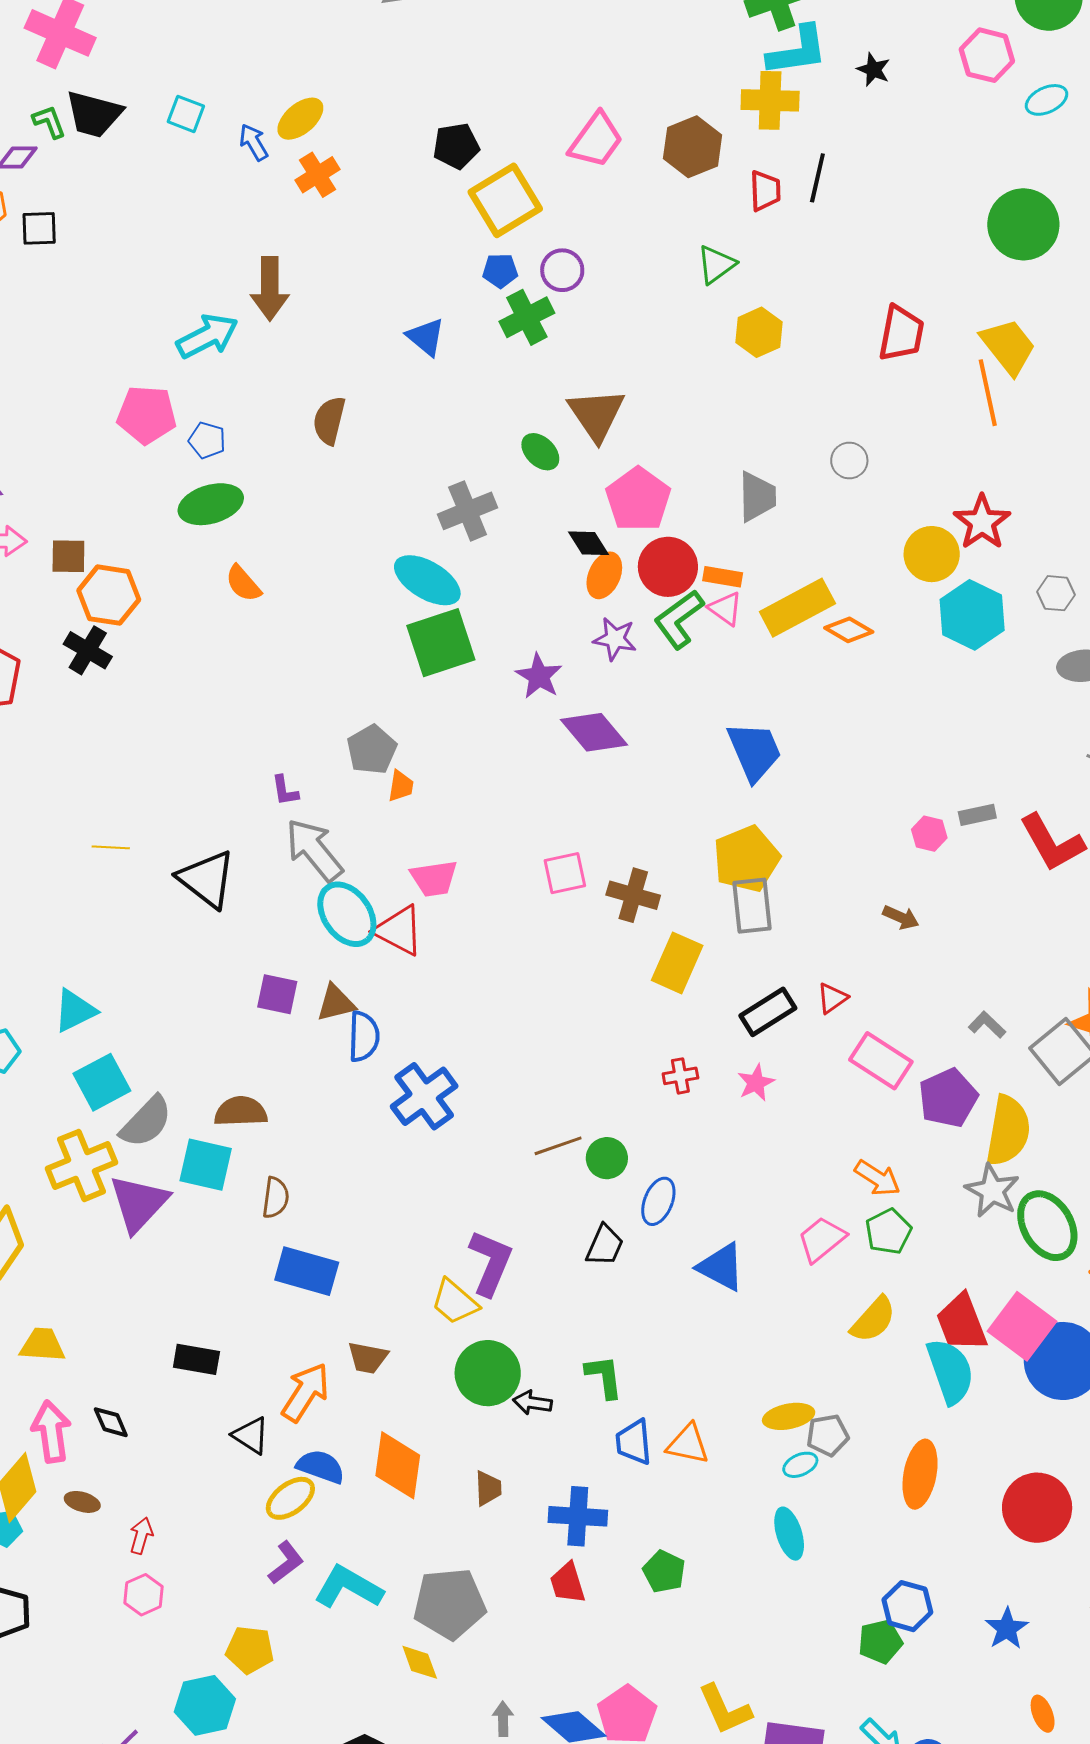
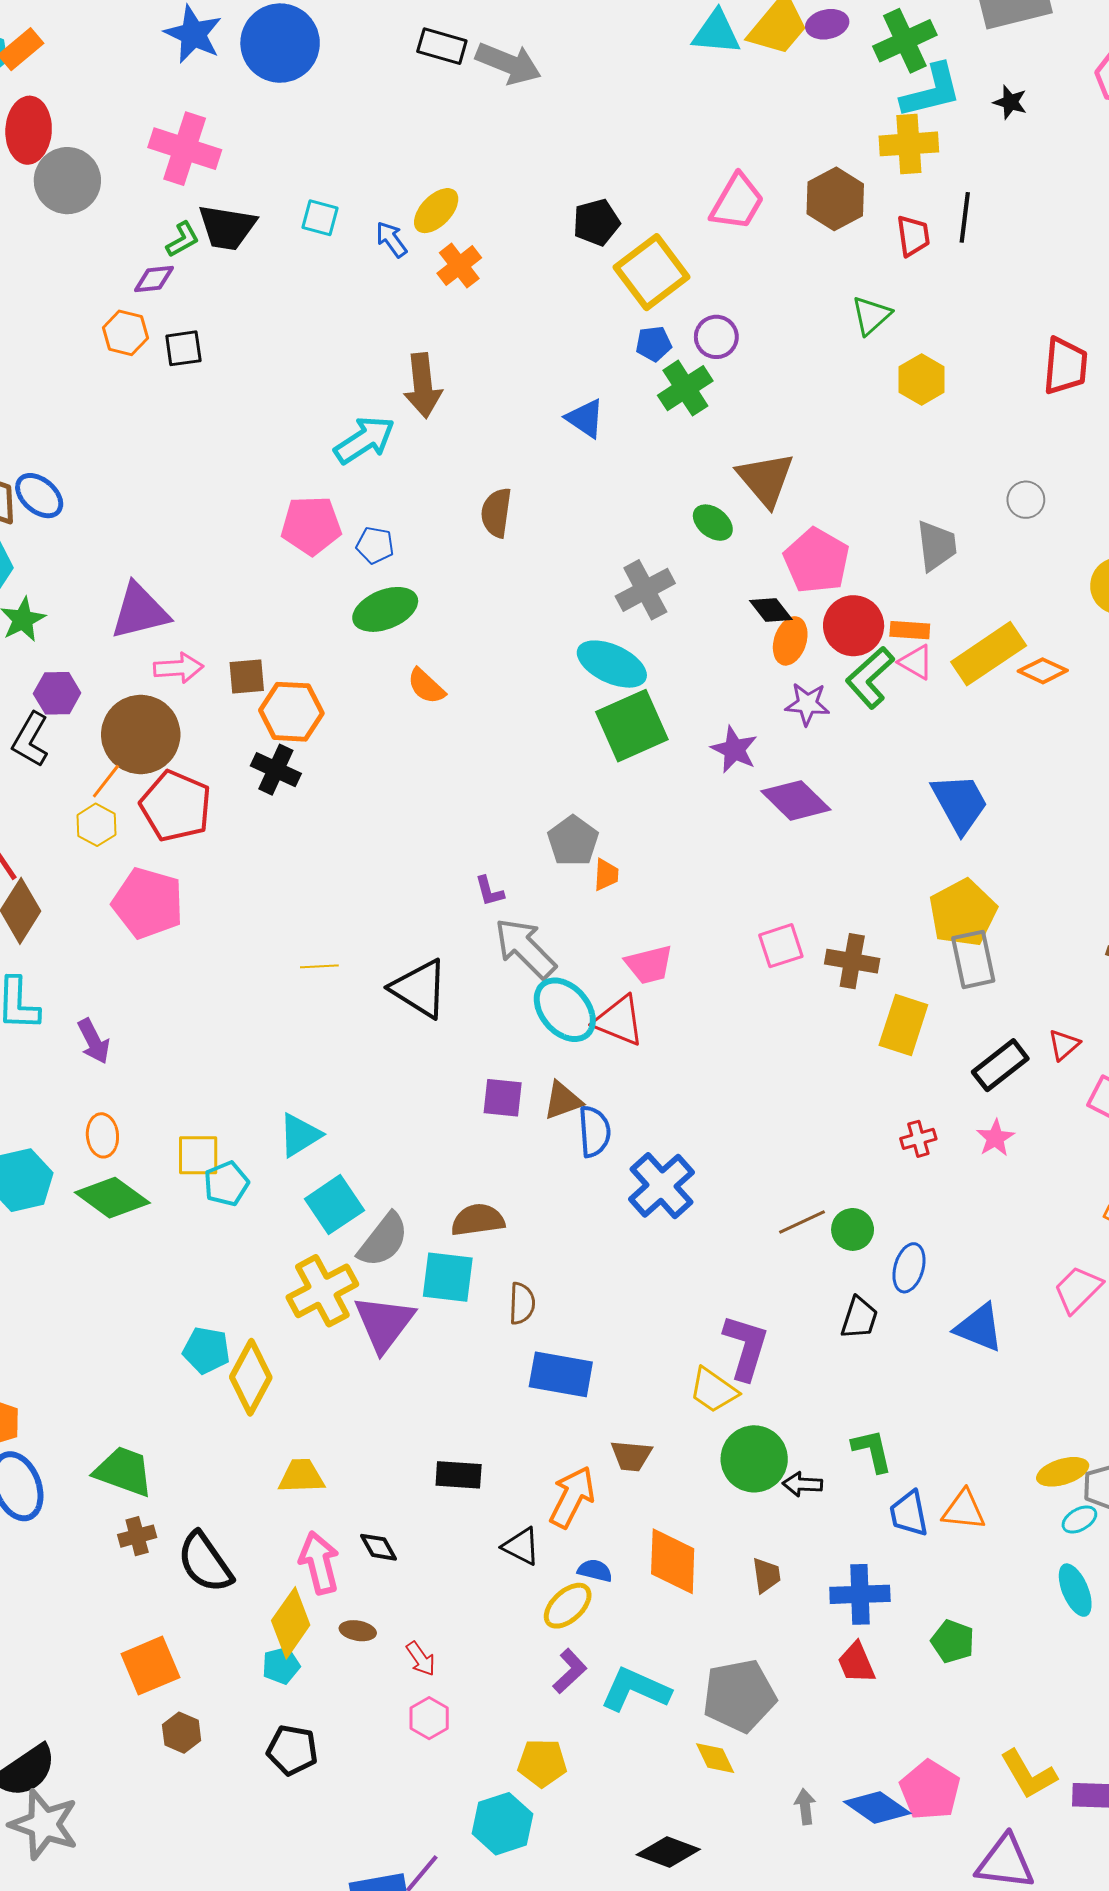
green L-shape: (49, 122) -> (183, 239), turned 87
blue semicircle: (321, 1467) -> (595, 1571), size x0.7
red arrow: (141, 1536) -> (421, 1659), turned 135

